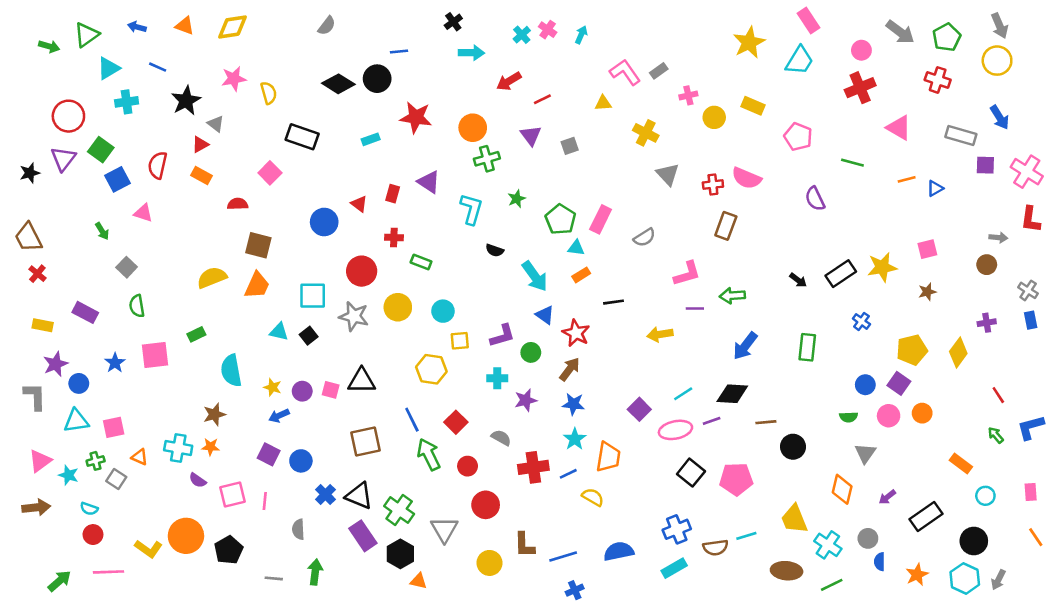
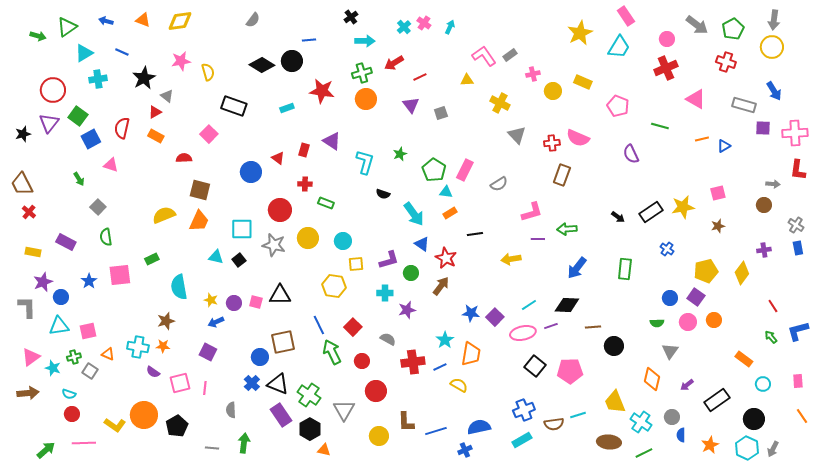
gray arrow: (1000, 26) -> (774, 20), turned 30
green cross: (487, 159) -> (362, 73), moved
pink cross: (1027, 172) -> (795, 133), turned -35
blue star: (573, 404) -> (471, 313), moved
blue circle: (301, 461) -> (260, 357), moved
blue cross: (575, 590) -> (465, 450), moved

